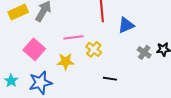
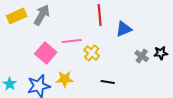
pink square: (34, 49) -> (46, 53), moved
yellow star: (66, 62) -> (65, 79), moved

